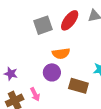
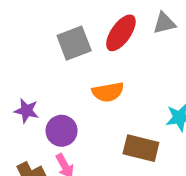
purple circle: (52, 72) -> (62, 131), moved
purple star: (11, 74) -> (26, 111), moved

